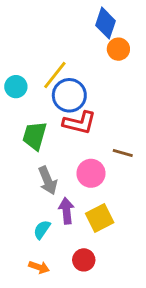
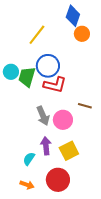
yellow line: (55, 75) -> (37, 35), moved
cyan circle: (16, 87) -> (11, 72), moved
green trapezoid: (35, 136) -> (27, 77), moved
gray arrow: (48, 181) -> (43, 116), moved
red circle: (84, 260) -> (58, 180), size x1.5

